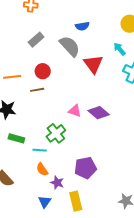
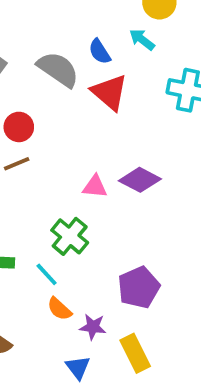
blue semicircle: (82, 26) -> (100, 52), moved, turned 80
cyan arrow: (120, 49) -> (142, 39), moved
cyan line: (40, 150) -> (47, 274), turned 56

